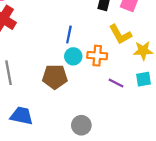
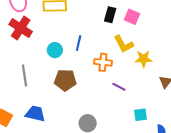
cyan circle: (73, 56) -> (55, 50), moved
cyan square: (144, 79) -> (141, 115), moved

